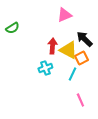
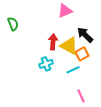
green semicircle: (12, 28) -> (13, 24), turned -80
cyan line: (72, 74) -> (73, 70), turned 40

